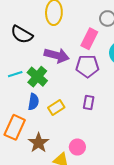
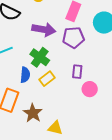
green cross: (37, 77) -> (40, 57), moved
pink circle: (77, 147) -> (90, 89), moved

